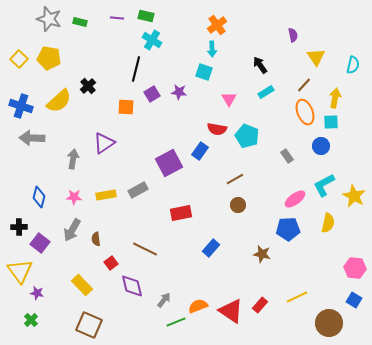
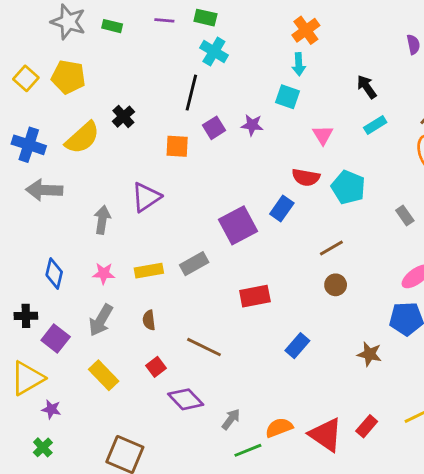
brown semicircle: (96, 239) -> (149, 320), moved
yellow triangle: (20, 271) -> (27, 378), turned 36
yellow rectangle: (82, 285) -> (104, 375), moved
purple diamond: (132, 286) -> (186, 399), turned -30

